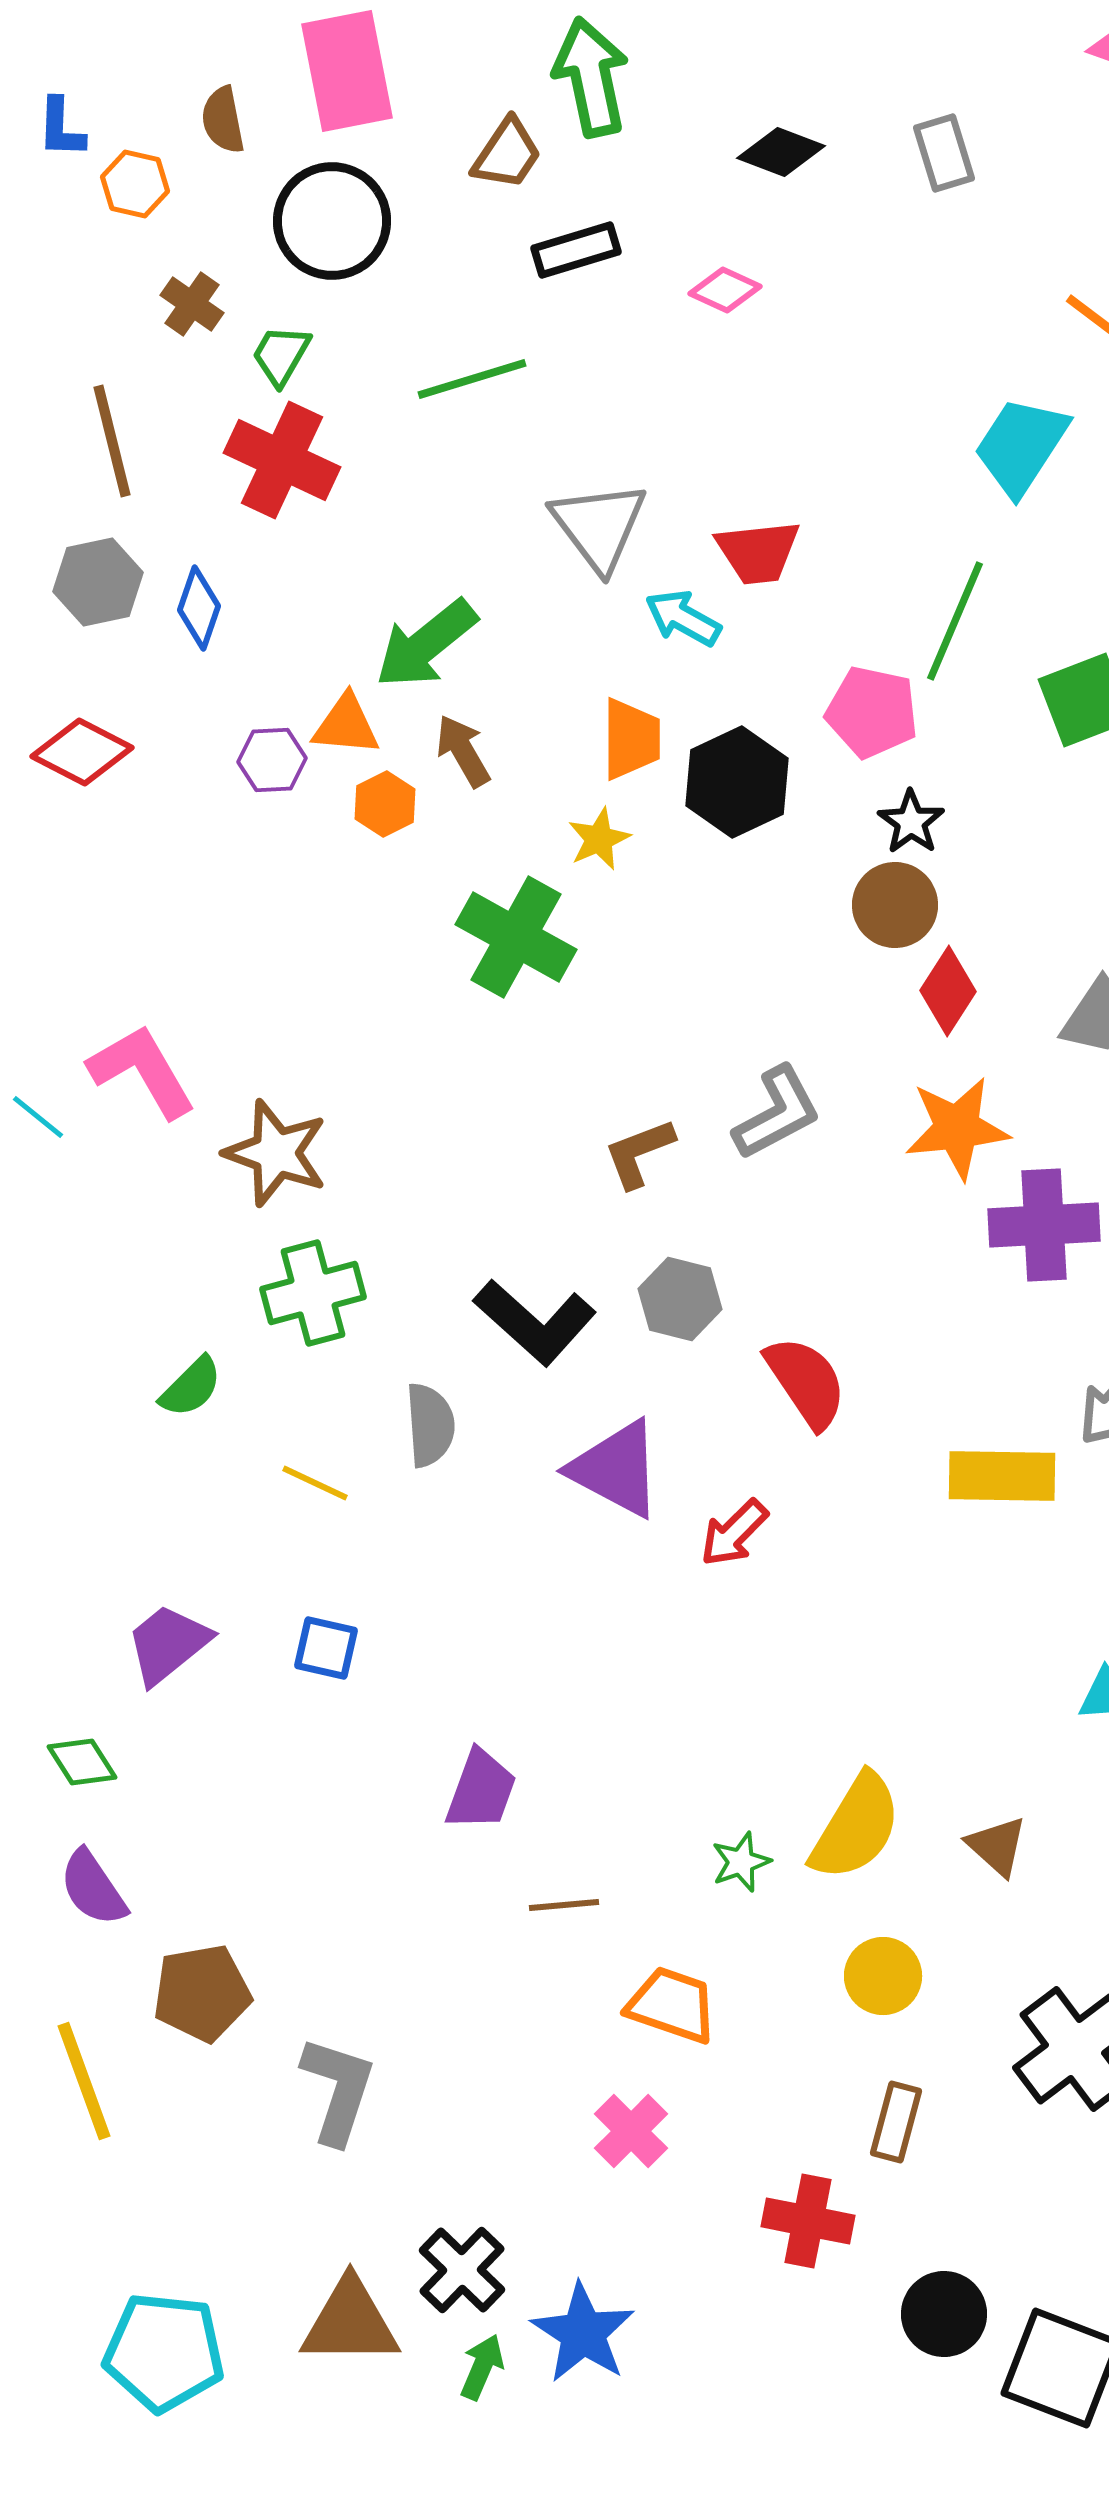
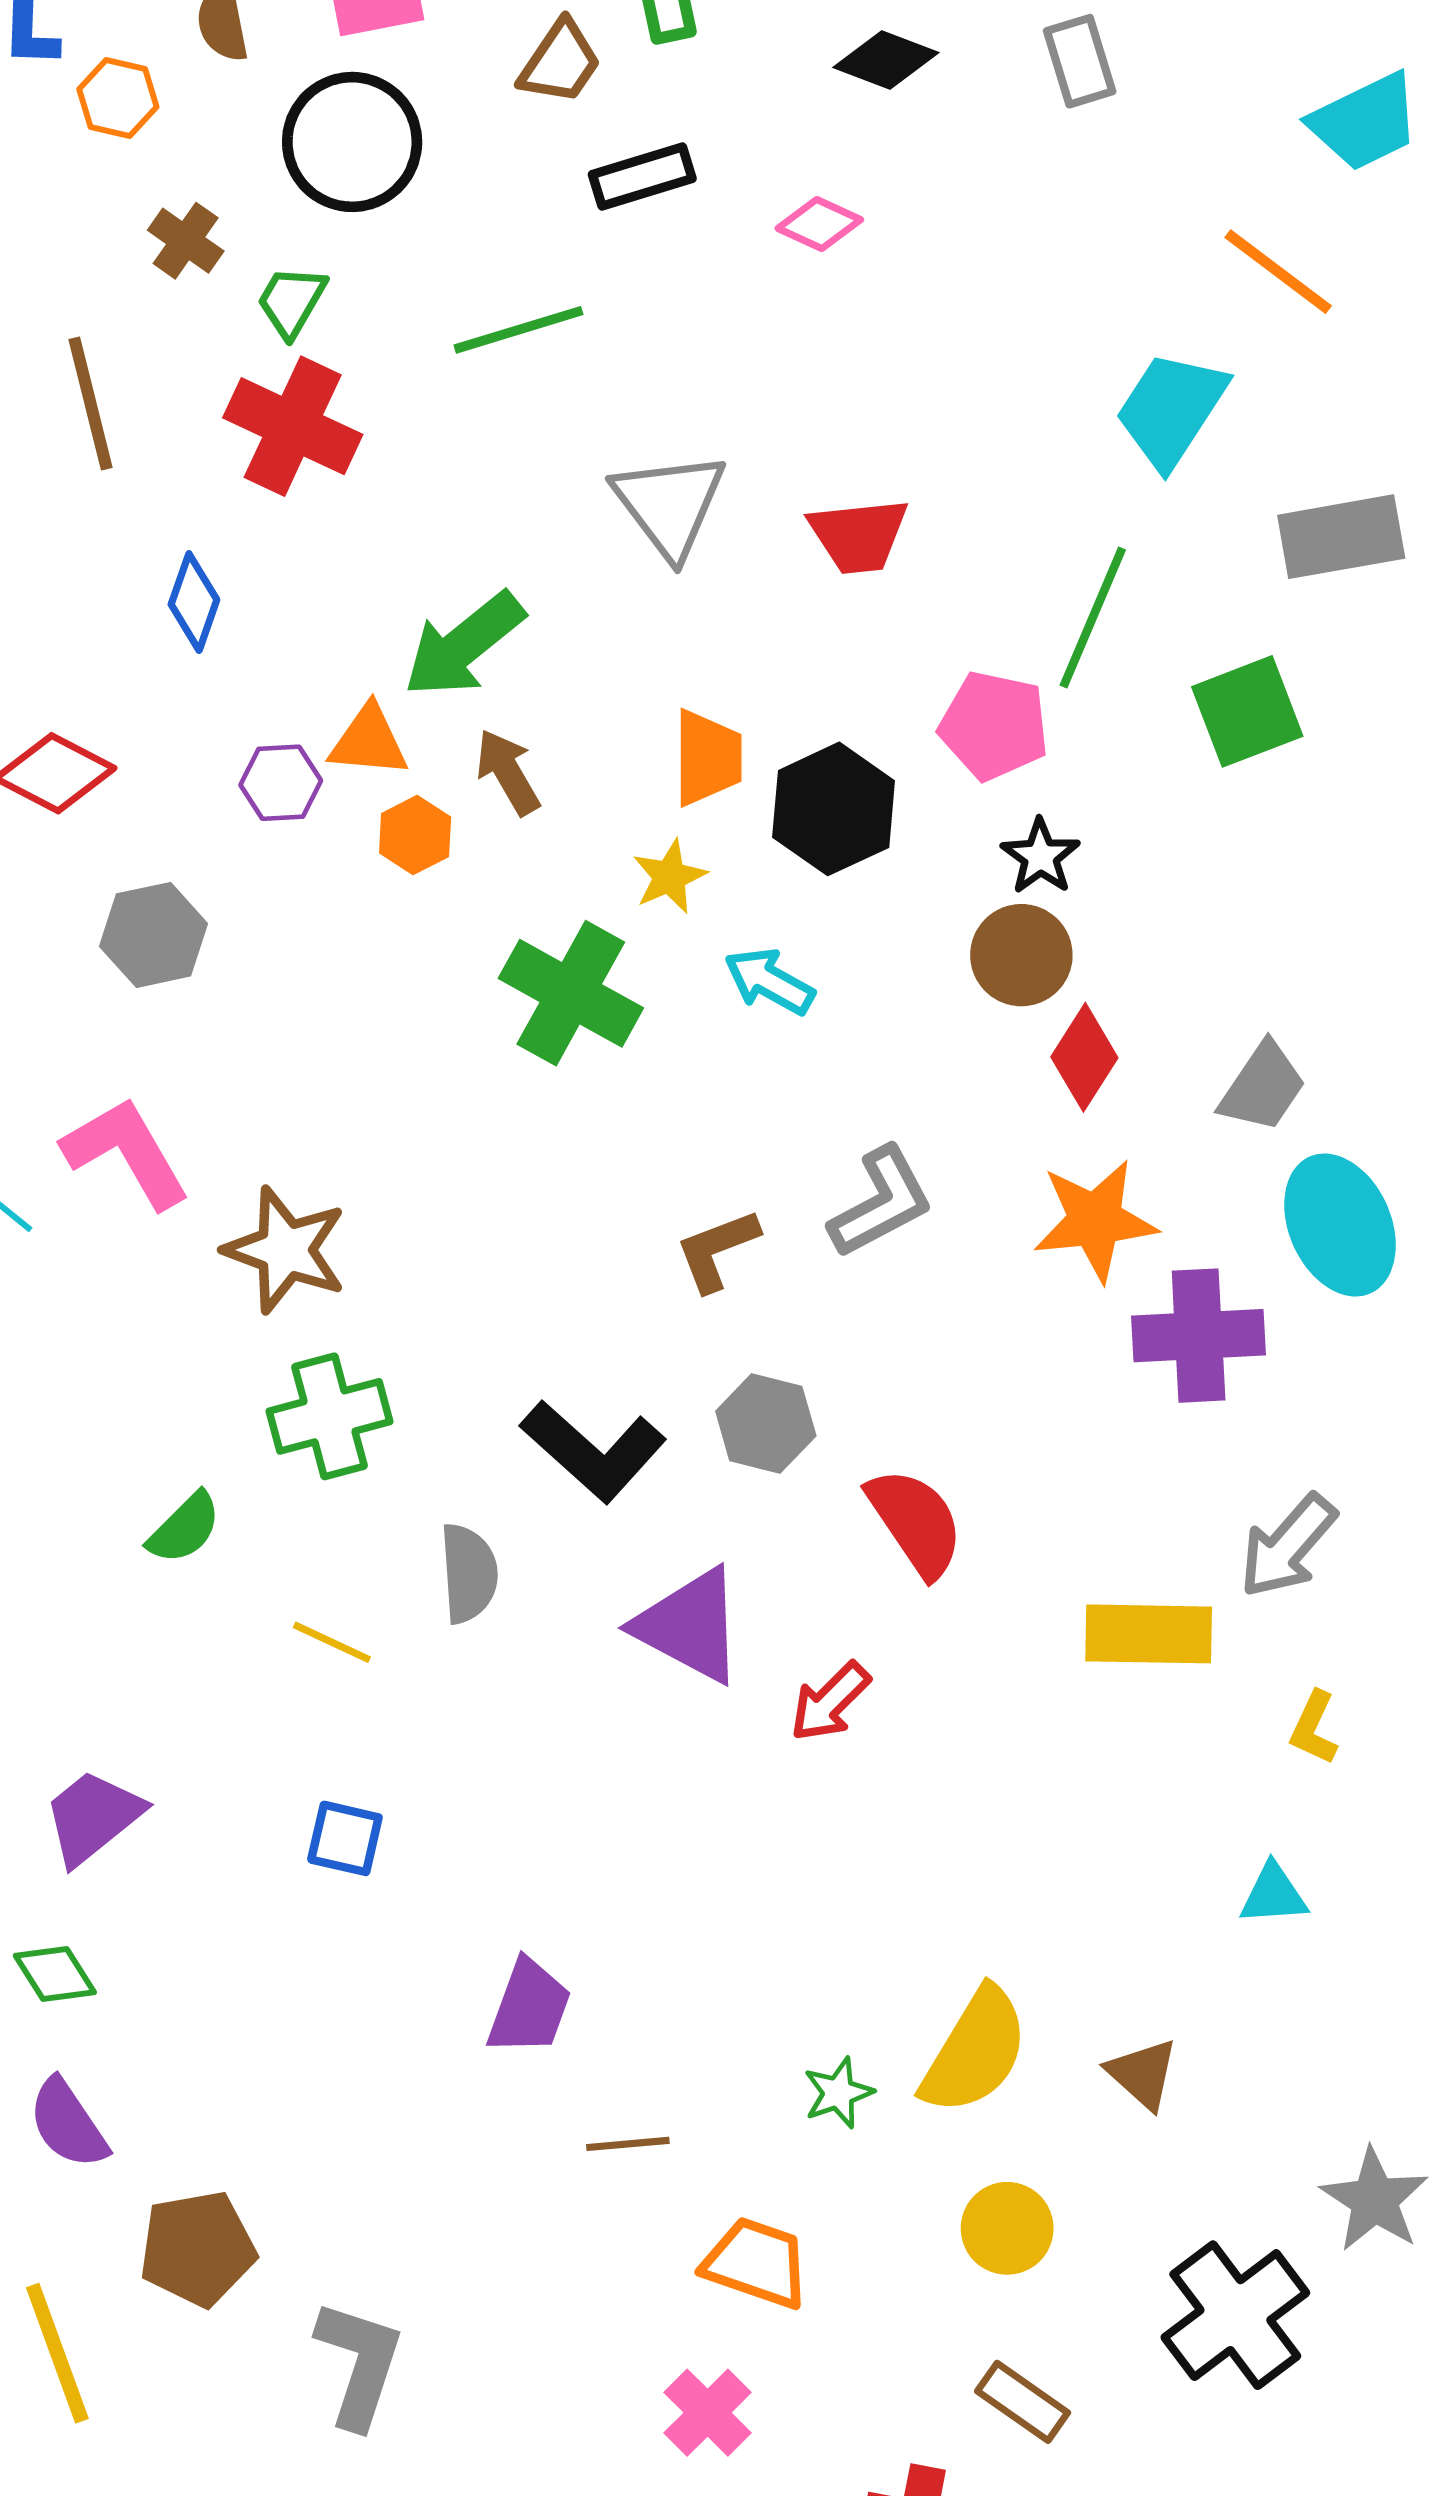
gray hexagon: (98, 582) -> (154, 935), moved
cyan arrow: (683, 618) -> (769, 981), moved
purple trapezoid: (168, 1644) -> (93, 1817), moved
brown rectangle: (896, 2122) -> (1023, 2402), turned -70

